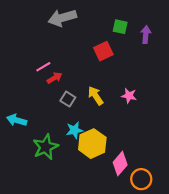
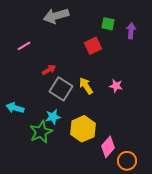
pink line: (43, 67) -> (24, 46), moved
gray square: (68, 99) -> (61, 89), size x1.6
cyan star: (74, 130) -> (53, 117), moved

